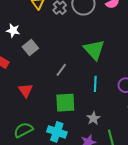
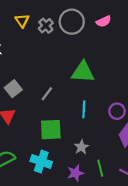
gray square: (30, 47) -> (13, 89), moved
green triangle: (94, 50) -> (83, 72), turned -45

